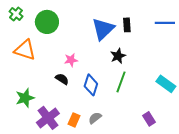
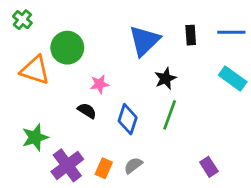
green circle: (47, 22) -> (67, 48), moved
black rectangle: (127, 25) -> (191, 35), moved
cyan rectangle: (166, 84) -> (233, 79), moved

